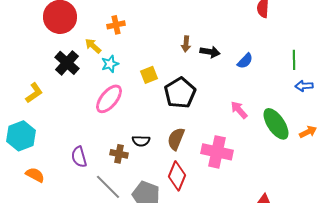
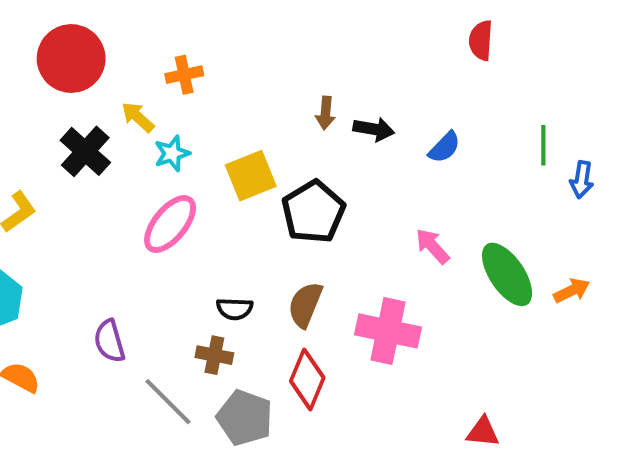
yellow square: (149, 75) -> (251, 176), size x1.4
blue arrow: (304, 86) -> (582, 180), moved, turned -78
brown cross: (119, 154) -> (214, 355), moved

